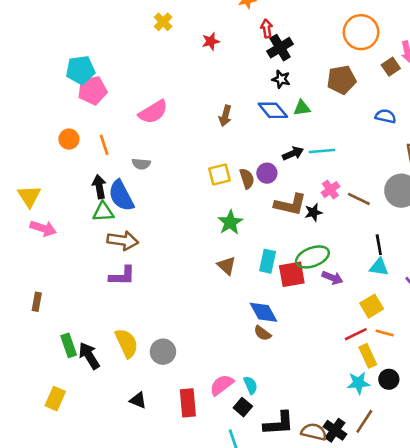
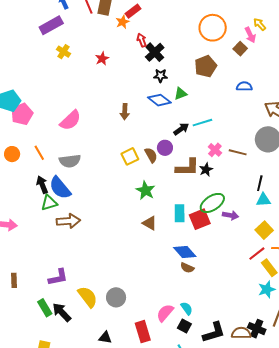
gray semicircle: (141, 164) -> (70, 161), size x1.5
black line: (379, 245) -> (260, 183), turned 35
purple L-shape: (122, 276) -> (58, 277), moved

